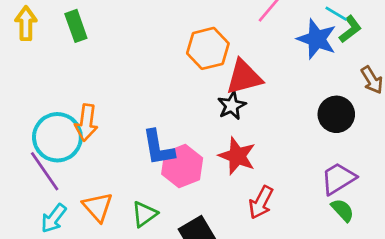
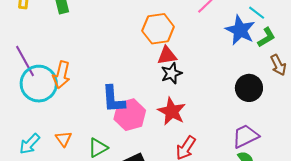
green L-shape: (350, 29) -> (266, 37), moved
red triangle: (244, 77) -> (167, 55), moved, size x0.7
purple line: (45, 171) -> (25, 61), moved
orange triangle: (98, 207) -> (63, 139), size x0.7

